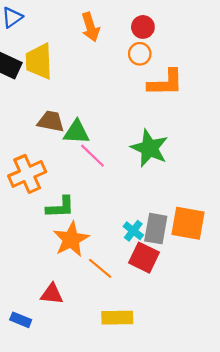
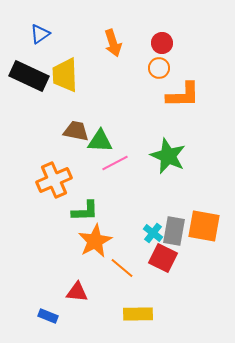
pink line: (93, 156) -> (115, 163), turned -72

